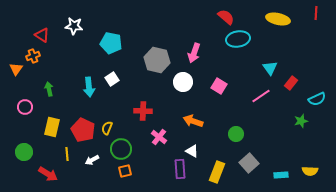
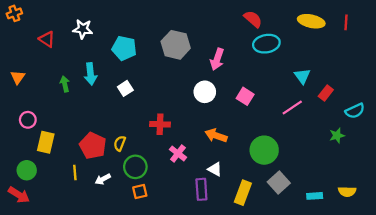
red line: (316, 13) -> (346, 22), moved
orange cross: (33, 56) -> (14, 13), moved
gray hexagon: (157, 60) -> (176, 45), moved
cyan arrow: (89, 87) -> (91, 74), moved
green arrow: (49, 89) -> (65, 84), moved
yellow rectangle: (52, 127) -> (46, 142), moved
green circle: (236, 134) -> (264, 150), size x1.6
red arrow: (48, 174) -> (19, 195), moved

